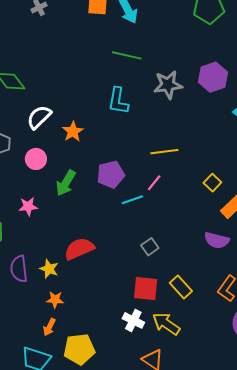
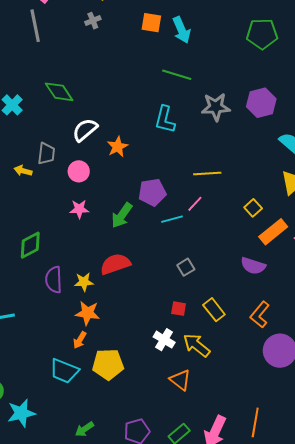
green arrow: (66, 183) -> (122, 215), moved
pink star: (28, 206) -> (79, 209), moved
yellow star: (49, 269) -> (84, 282), turned -30
red square: (146, 289) -> (179, 309), size x0.6
orange star: (55, 300) -> (87, 313), size x1.4

